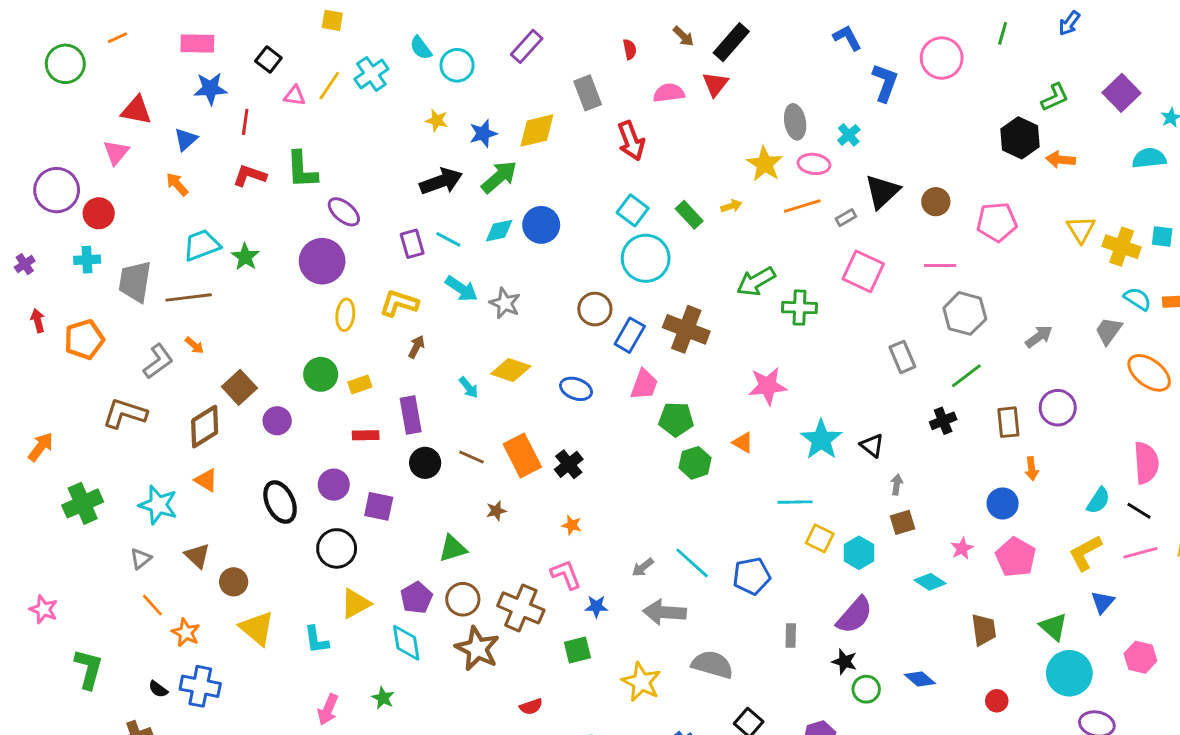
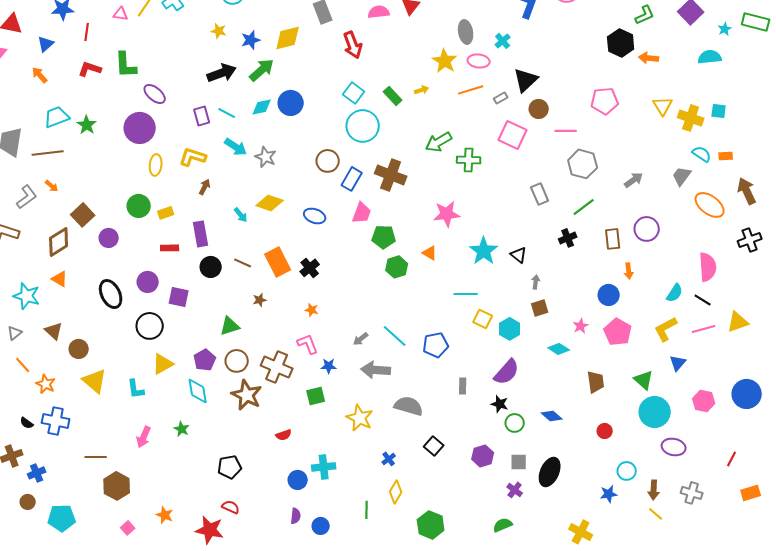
brown circle: (936, 202) -> (539, 109), moved

